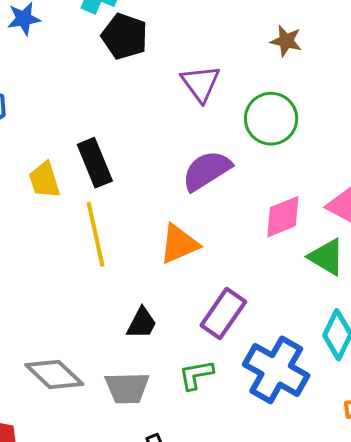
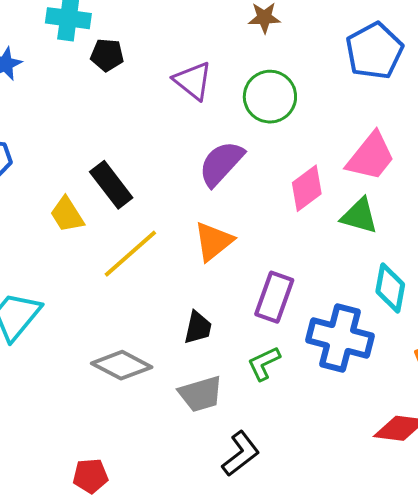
black pentagon: (125, 36) -> (107, 55), size x0.7
yellow line: (96, 234) -> (130, 254), turned 76
gray diamond: (54, 374) -> (122, 365), moved

